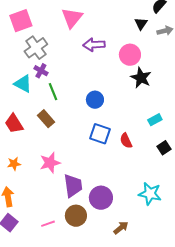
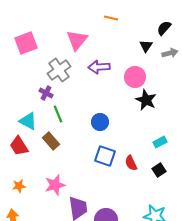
gray cross: (36, 48) -> (59, 70), moved
cyan triangle: (23, 84) -> (28, 121), moved
black square: (164, 148) -> (159, 170), moved

